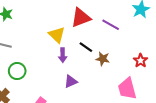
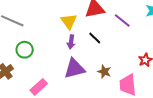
brown star: (103, 59) -> (104, 72), moved
purple triangle: (71, 81) -> (74, 69), size x1.6

